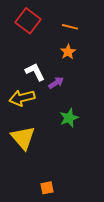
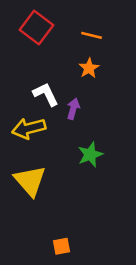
purple arrow: (56, 83) -> (73, 109), turned -42

